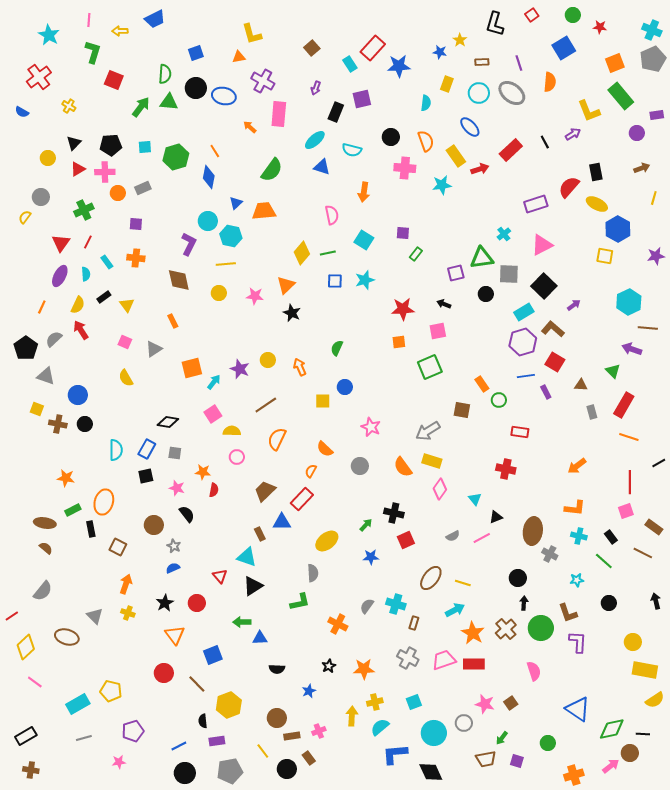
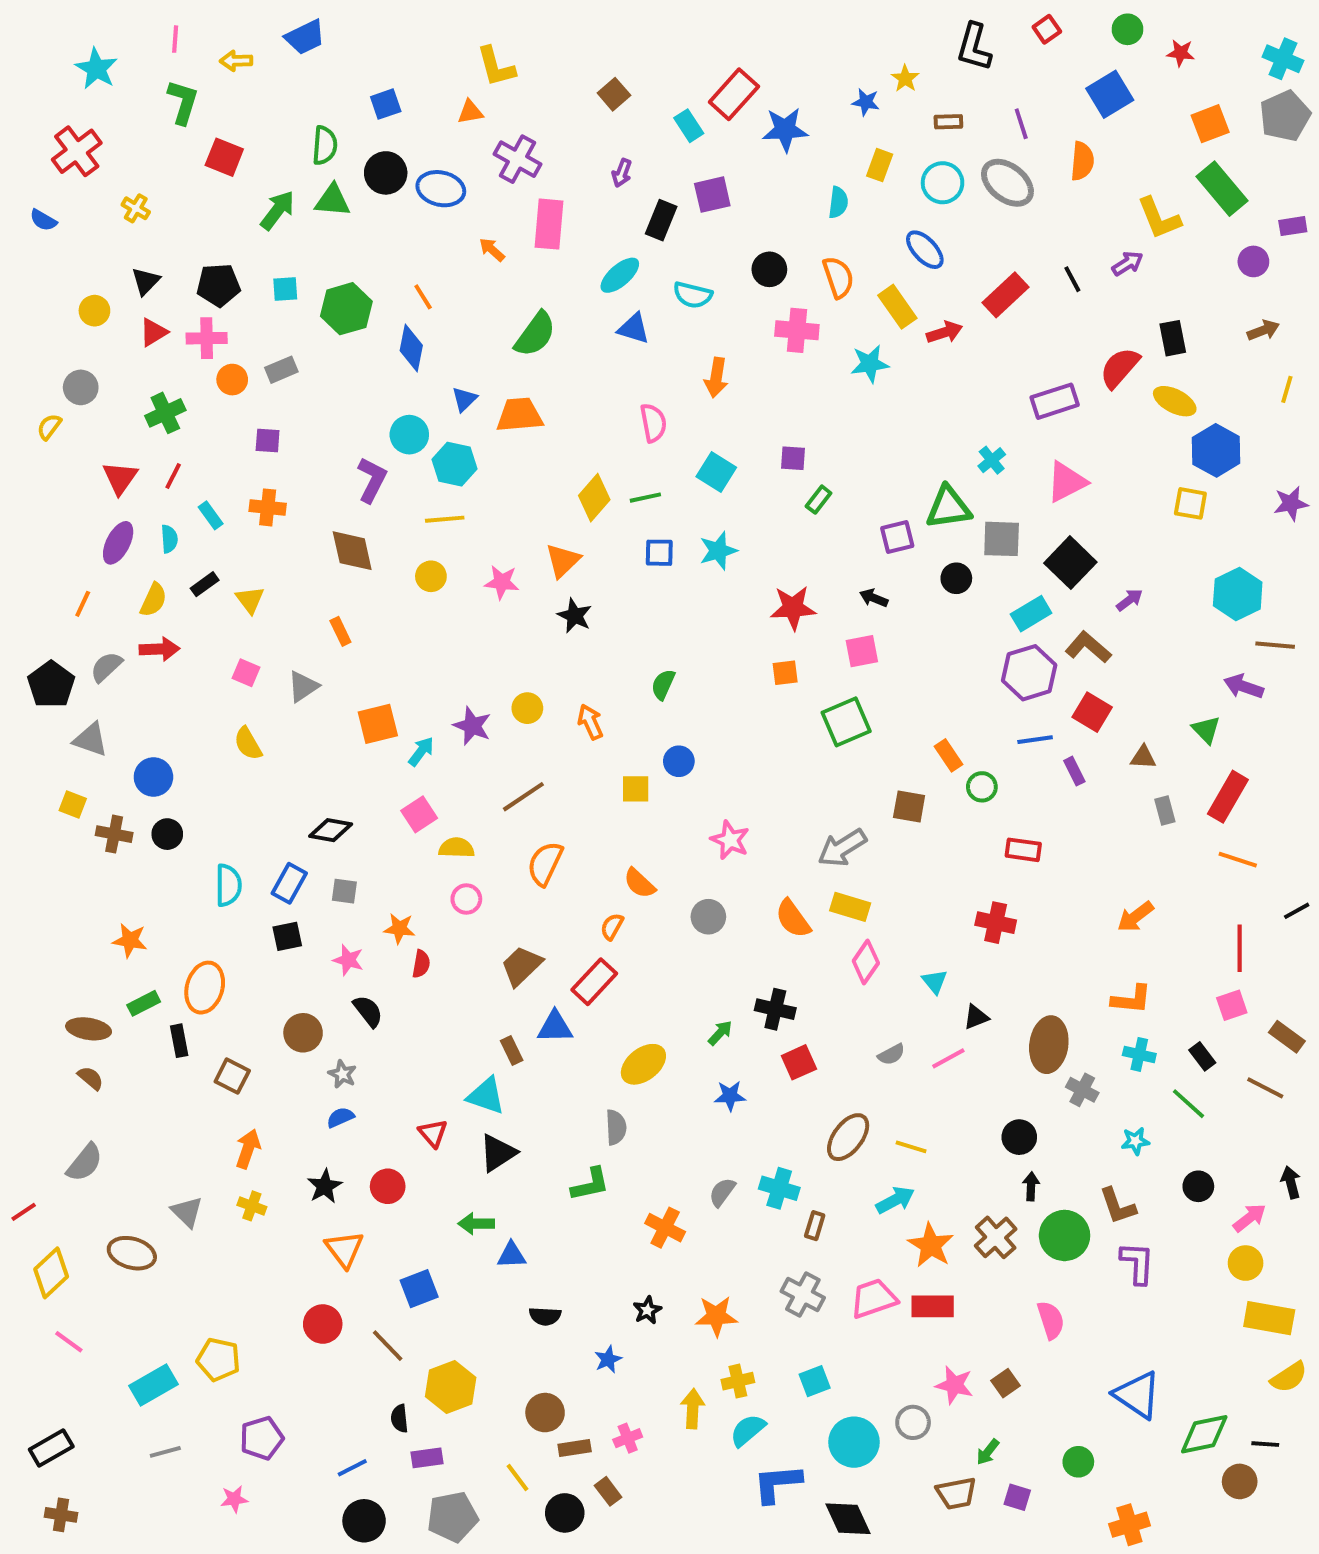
red arrow: (81, 330) -> (159, 649), turned 120
pink arrow: (611, 766) -> (1249, 1218), moved

